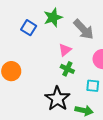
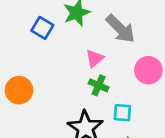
cyan square: (93, 86) -> (122, 113), moved

